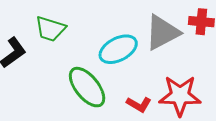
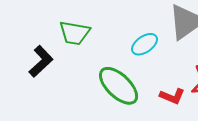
cyan ellipse: (118, 49) -> (145, 44), size x0.7

